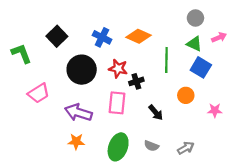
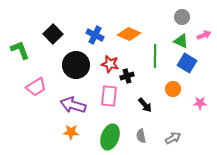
gray semicircle: (151, 146) -> (141, 136), turned 56

